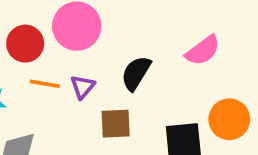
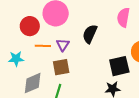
pink semicircle: (203, 50) -> (123, 17), turned 144
brown square: (116, 124) -> (61, 67), moved

